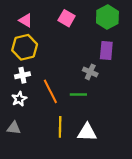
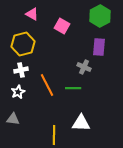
pink square: (67, 18) -> (62, 26), moved
pink triangle: (26, 20) -> (32, 14), moved
yellow line: (60, 127) -> (54, 135), moved

